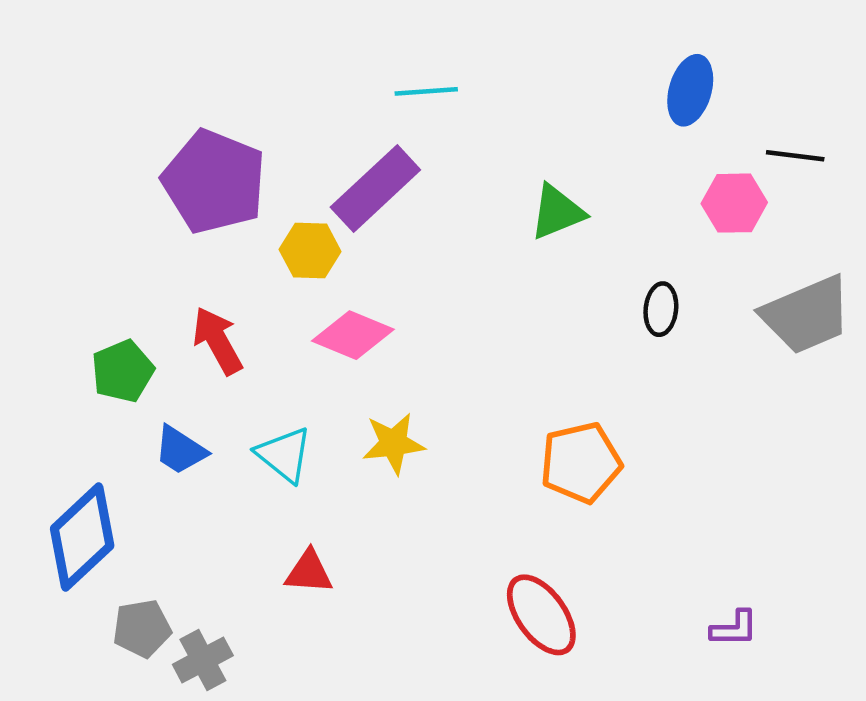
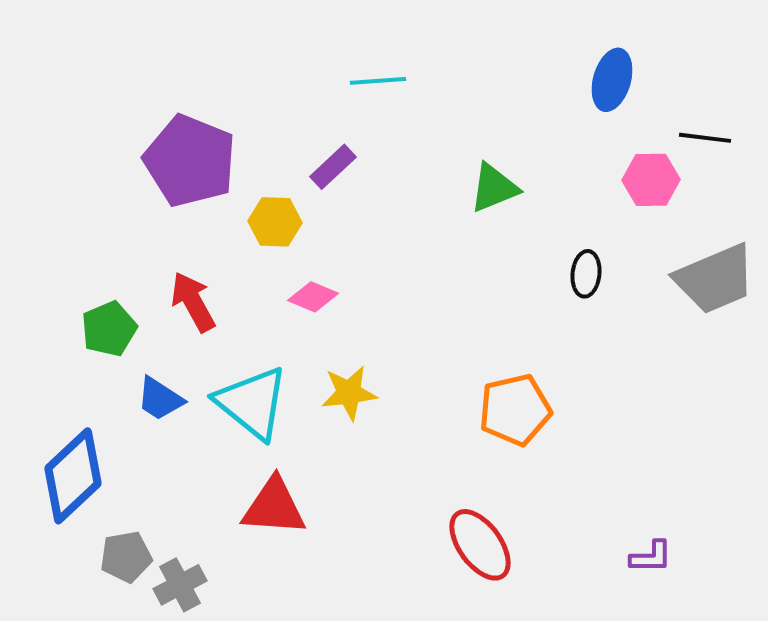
purple rectangle: (375, 188) -> (333, 167), size x0.6
pink diamond: (353, 335) -> (313, 297), size x0.7
cyan triangle: (284, 455) -> (252, 403), size x1.5
red triangle: (309, 572) -> (274, 507), size x1.5

